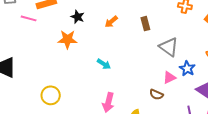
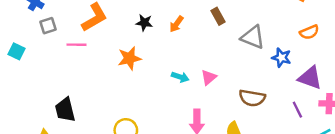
black star: (78, 17) -> (144, 23), moved
pink triangle: (169, 78) -> (209, 77), moved
brown semicircle: (156, 95) -> (252, 98), size x1.5

